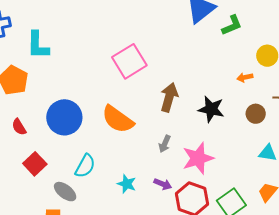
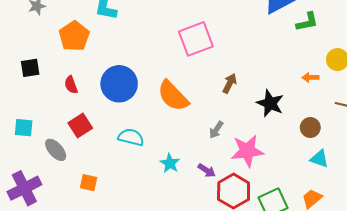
brown arrow: (169, 97) -> (230, 83), size x0.7
brown circle: (256, 114) -> (310, 127), moved
cyan semicircle: (85, 166) -> (131, 137), turned -115
gray ellipse: (65, 192) -> (56, 150), moved

